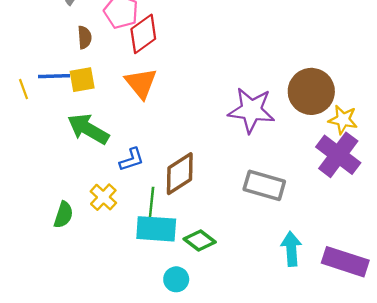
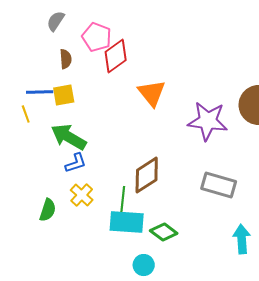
orange triangle: (141, 83) -> (152, 93), moved
yellow line: (23, 89) -> (26, 114), moved
blue L-shape: (132, 160) -> (76, 163), moved

